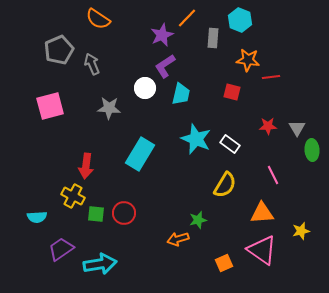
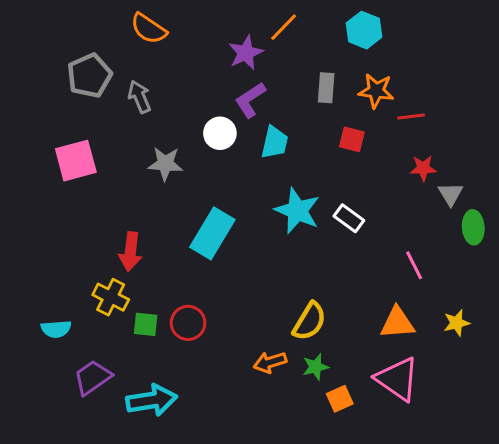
gray rectangle: (213, 38) -> (326, 88), moved
red star: (268, 126) -> (423, 168), moved
yellow semicircle: (225, 185) -> (309, 321), moved
green star: (198, 220) -> (315, 367), moved
yellow star: (301, 231) -> (457, 323), moved

